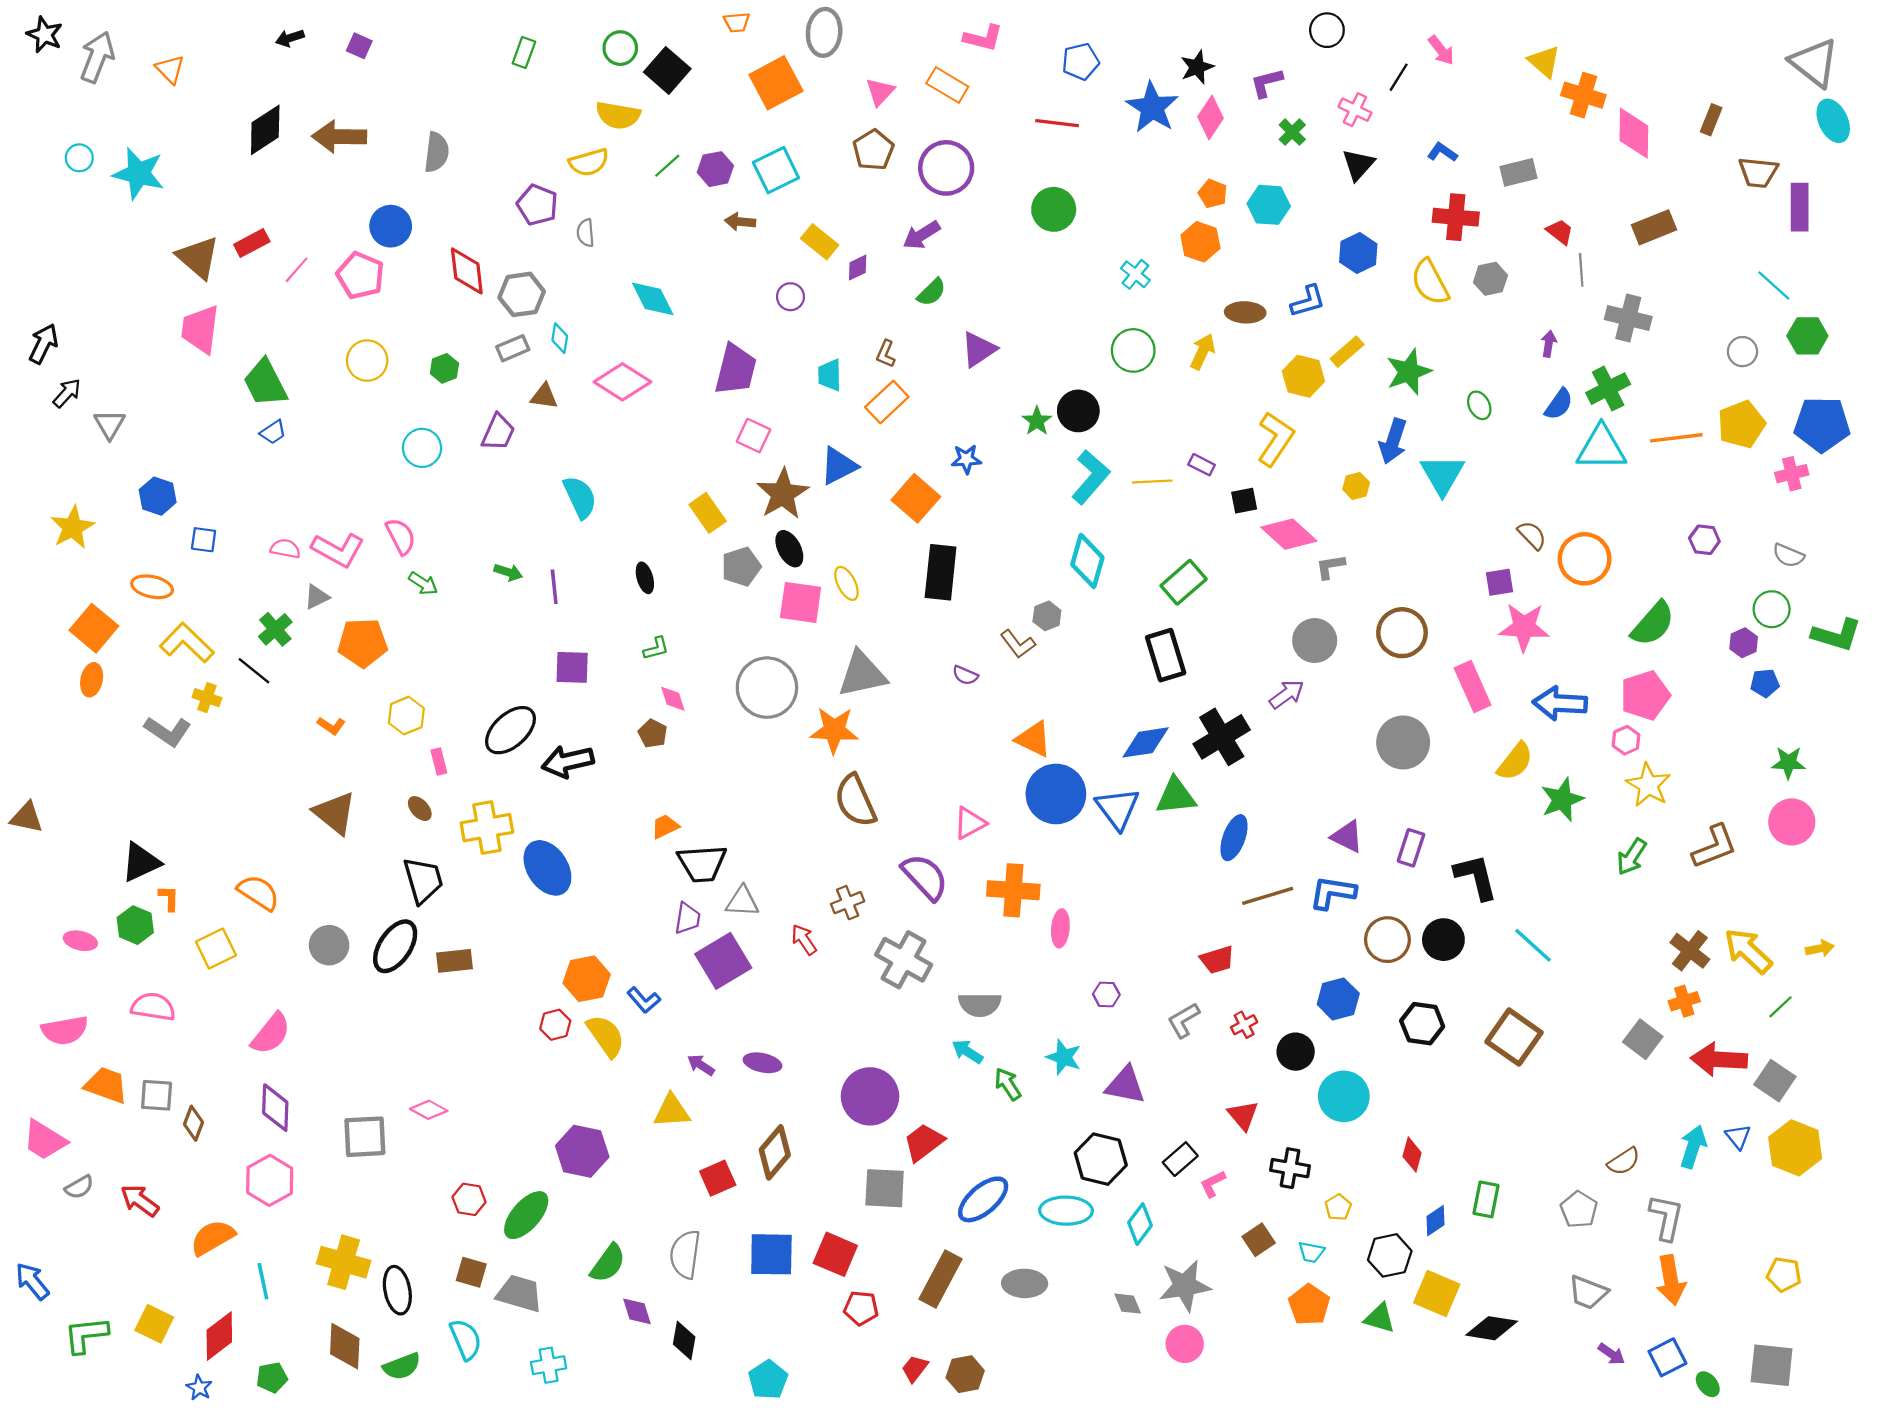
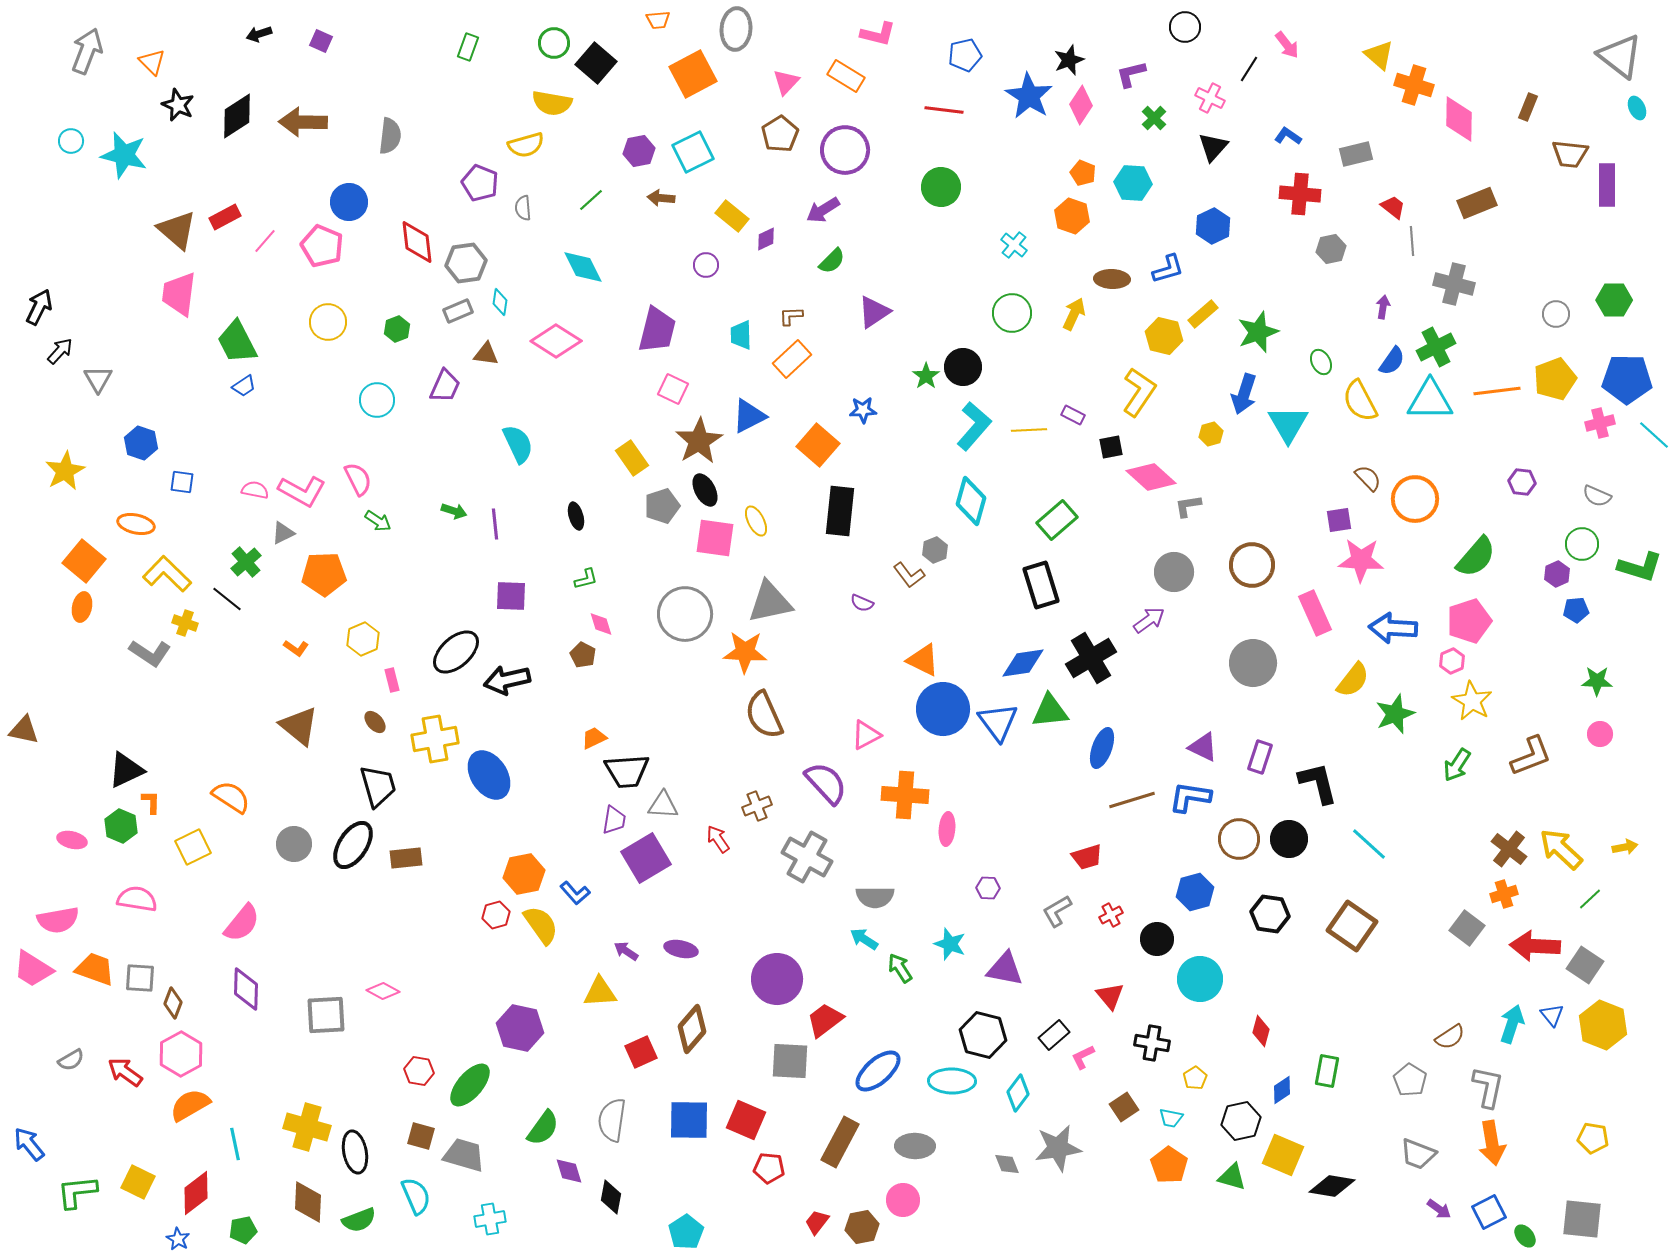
black star: (45, 35) -> (178, 105), moved
cyan ellipse: (1833, 121) -> (1637, 108), size x0.6
green line: (667, 166) -> (591, 200), moved
yellow semicircle: (1430, 282) -> (1360, 401), moved
cyan line: (1774, 285) -> (1654, 435), moved
brown L-shape: (886, 354) -> (791, 316), turned 65
pink circle: (1792, 822) -> (1600, 734), size x0.6
pink trapezoid: (45, 1140) -> (33, 969), moved
pink hexagon: (270, 1180) -> (181, 1054), moved
pink circle: (1185, 1344) -> (903, 1200), moved

